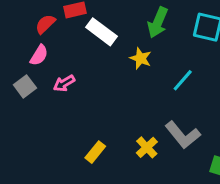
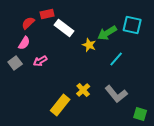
green arrow: (158, 22) -> (107, 33), moved, turned 36
yellow cross: (147, 147) -> (83, 90), moved
yellow rectangle: (95, 152) -> (60, 105), size x1.5

